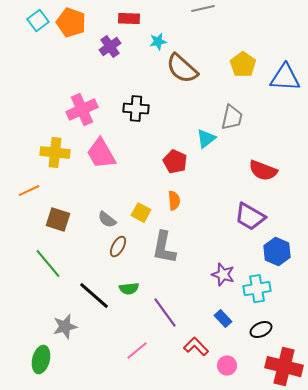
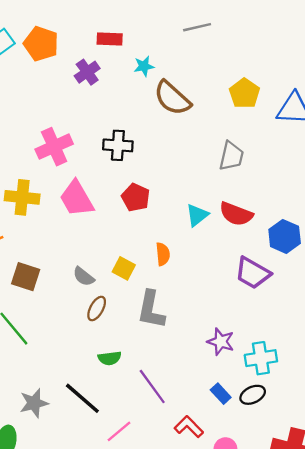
cyan triangle: (206, 139) -> (197, 215), moved
red pentagon: (175, 162) -> (136, 197), moved
red semicircle: (263, 171) -> (236, 214), moved
blue hexagon: (277, 252) -> (285, 236), moved
black line: (94, 296) -> (82, 398), moved
black ellipse: (261, 330) -> (253, 395), moved

